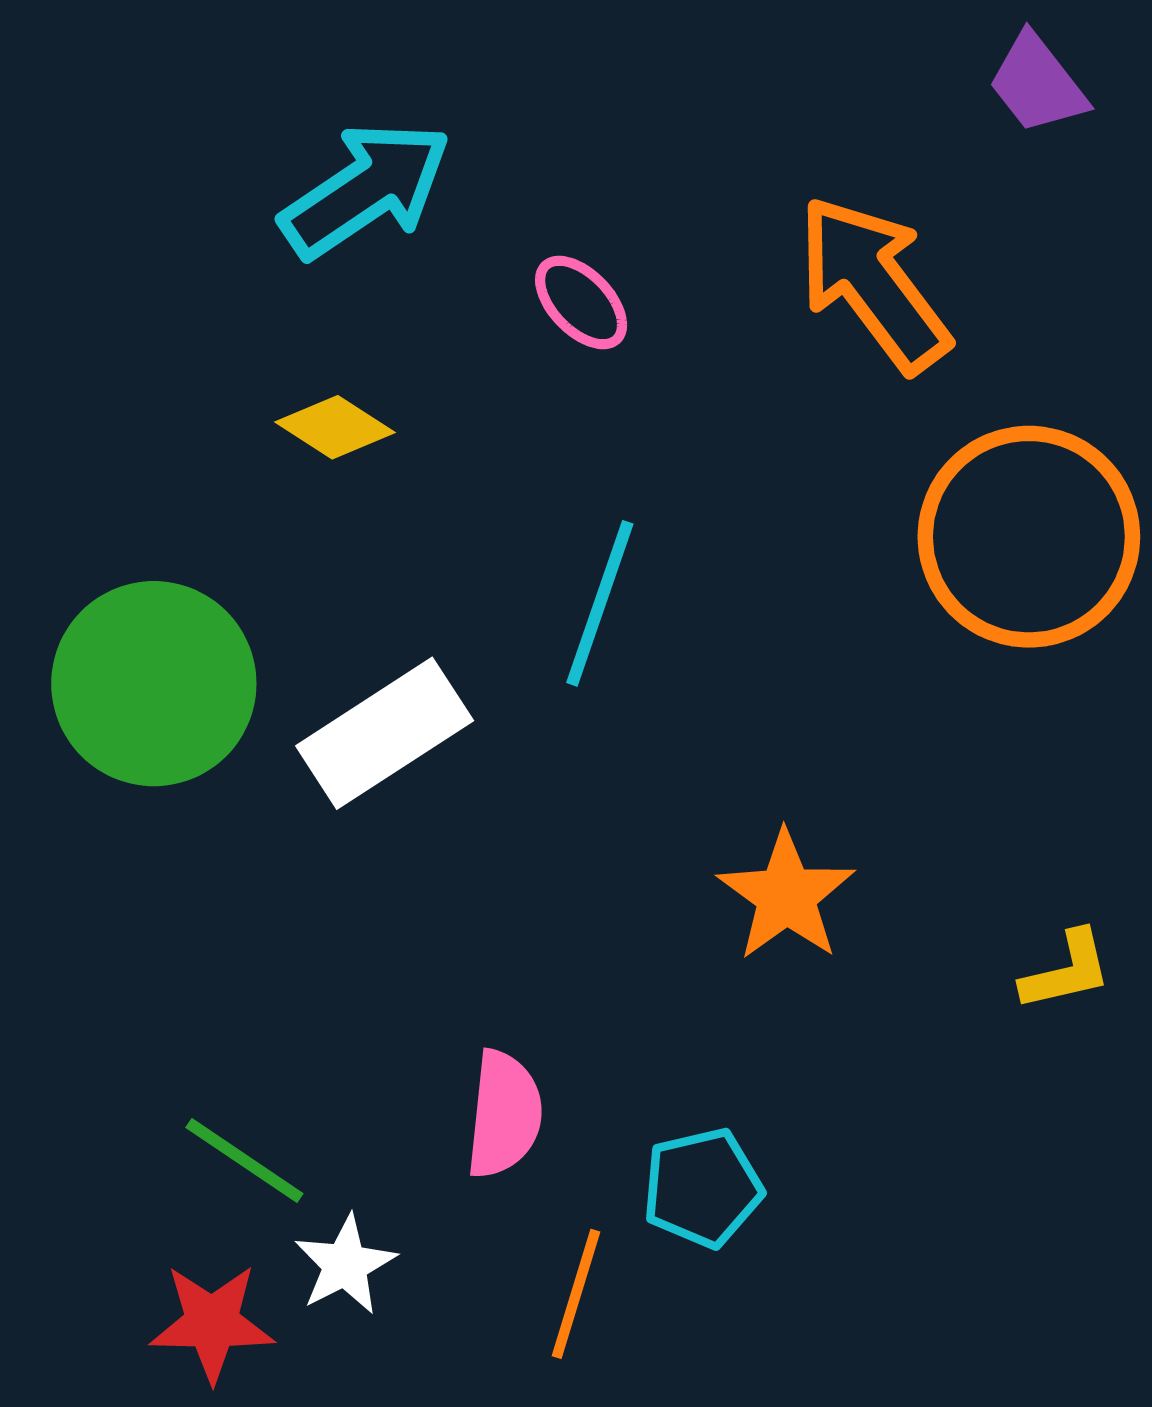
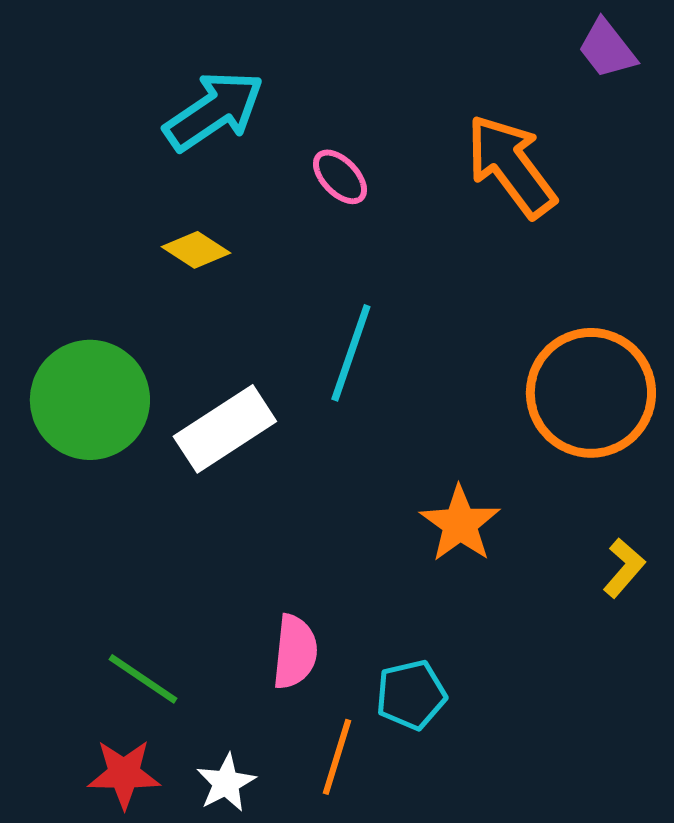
orange circle: (1029, 537) -> (591, 393), moved
yellow L-shape: (1066, 971) -> (624, 568), turned -36
white star: (345, 1265) -> (226, 783), moved

